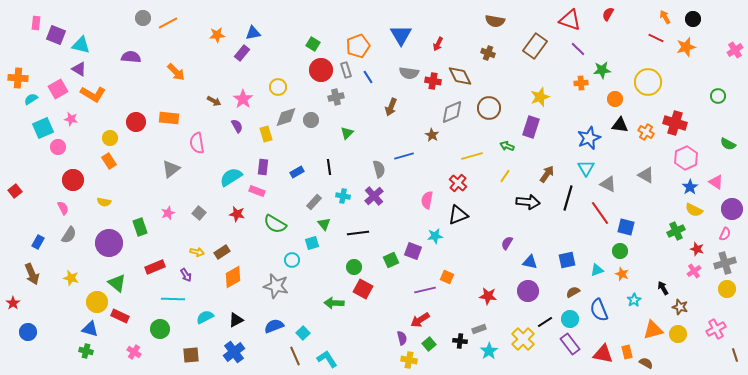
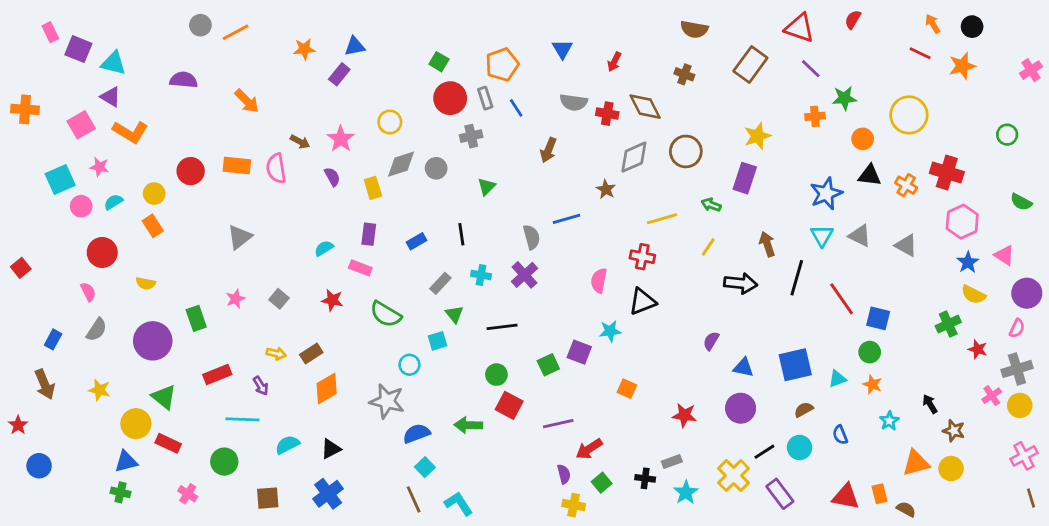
pink rectangle: (36, 23) -> (50, 32), turned -32
blue triangle: (401, 35) -> (562, 49), size x0.7
cyan semicircle: (31, 99) -> (113, 202), moved
pink semicircle: (197, 143) -> (276, 168), moved
brown arrow: (547, 174) -> (767, 244), turned -54
cyan semicircle: (231, 177) -> (324, 248), size x0.6
red cross: (458, 183) -> (642, 257), turned -30
gray triangle: (608, 184) -> (860, 236), moved
blue square: (567, 260) -> (795, 365), size x1.4
pink cross: (694, 271) -> (992, 396), moved
purple line: (425, 290) -> (558, 424), moved
blue semicircle: (599, 310) -> (840, 435), size x0.6
blue semicircle: (274, 326) -> (416, 433), moved
blue triangle: (90, 329) -> (126, 462), turned -30
pink cross: (716, 329) -> (1024, 456), moved
purple rectangle: (570, 344) -> (780, 494), moved

